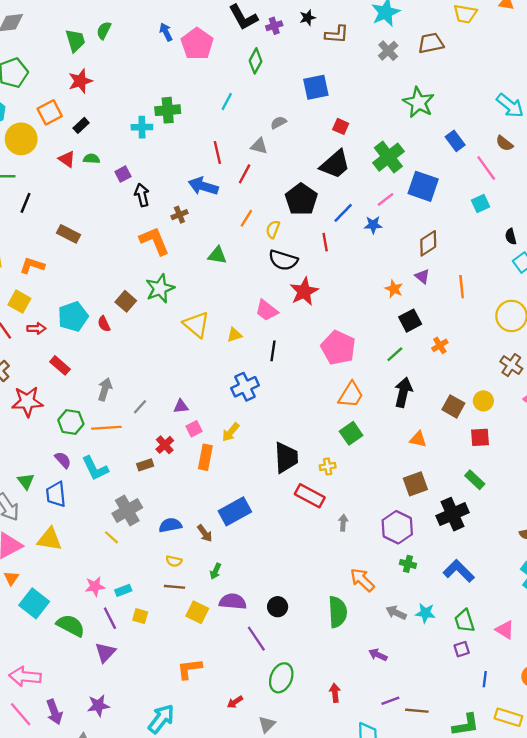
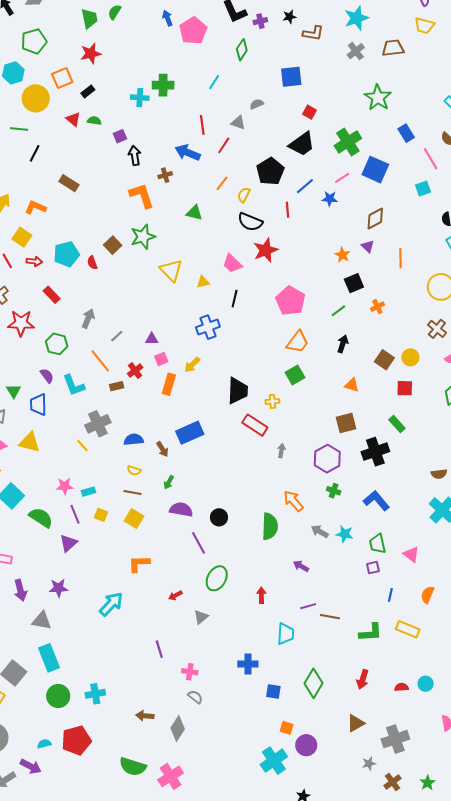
black arrow: (403, 392) -> (343, 344), size x0.7
orange line: (106, 428) -> (100, 361), moved, turned 50
yellow square: (197, 612) -> (134, 519), moved

